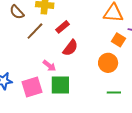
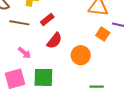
brown line: (35, 31) -> (19, 23), turned 54
orange circle: (108, 63) -> (81, 55), moved
pink arrow: (49, 66) -> (25, 53), moved

